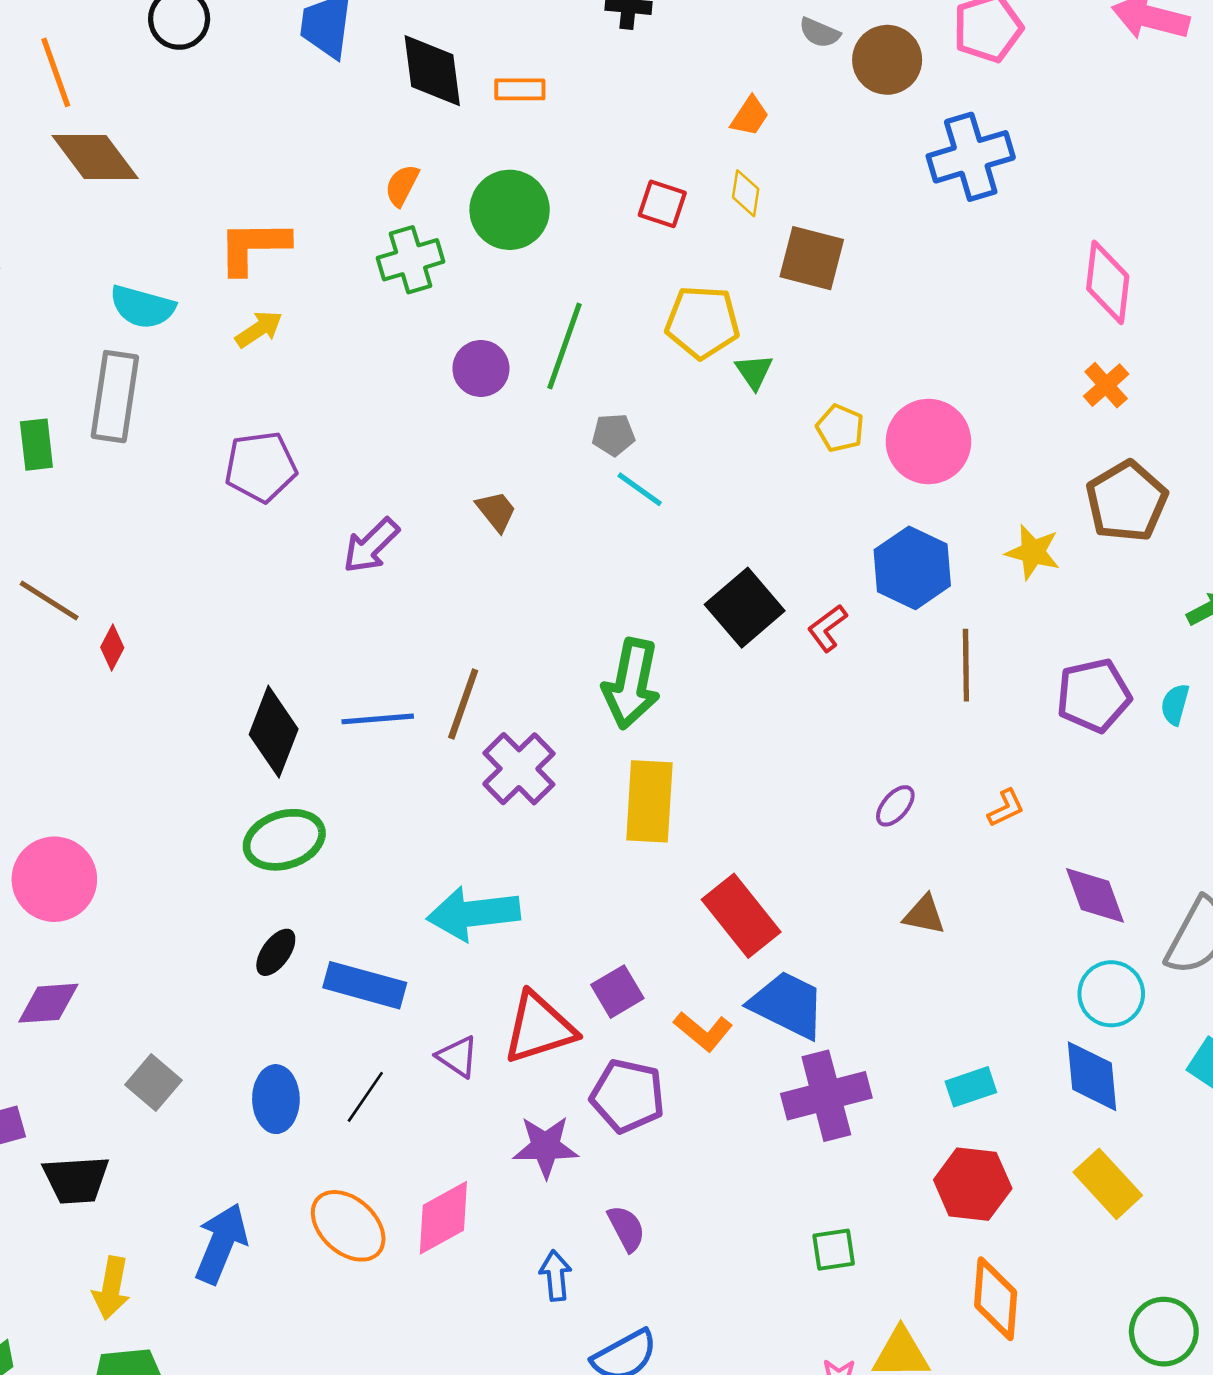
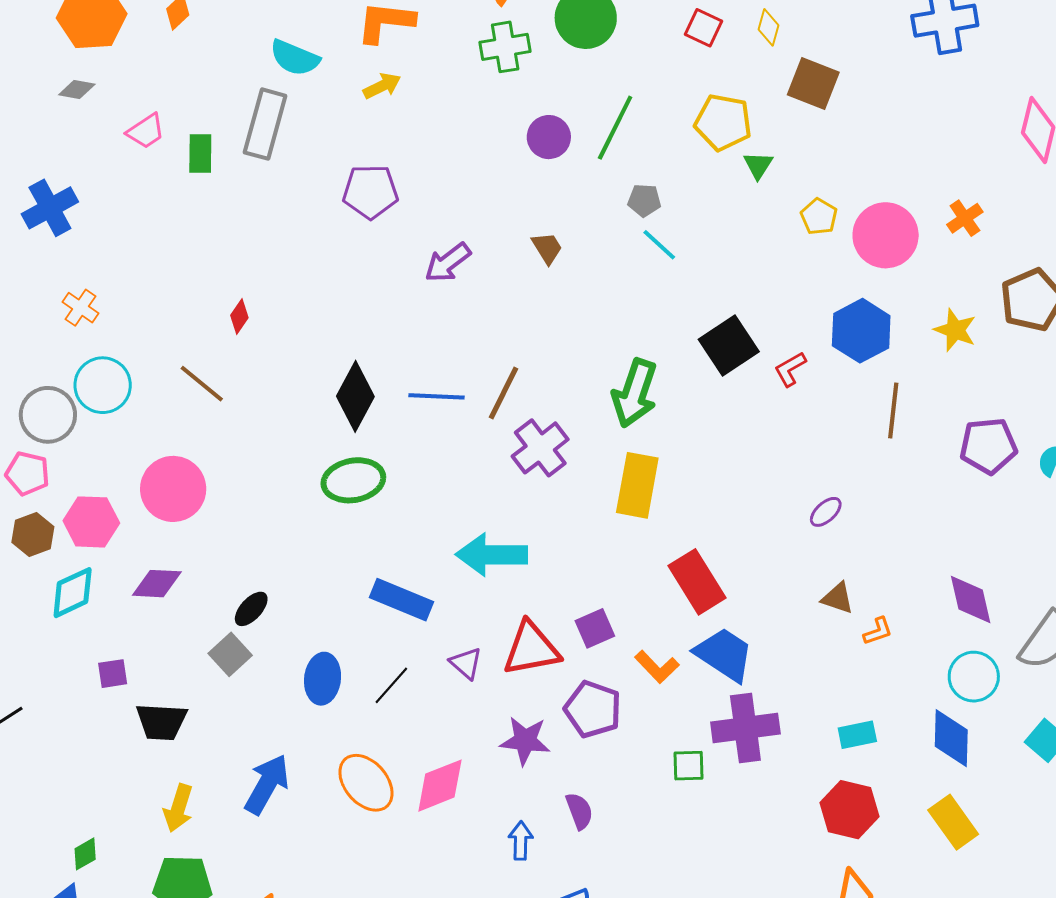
orange cross: (1106, 385) -> (965, 218), moved
brown line: (49, 600) -> (202, 384), moved
orange L-shape: (1006, 808) -> (878, 631), moved
black ellipse: (276, 952) -> (251, 609), moved
green square: (834, 1250) -> (689, 766), moved

